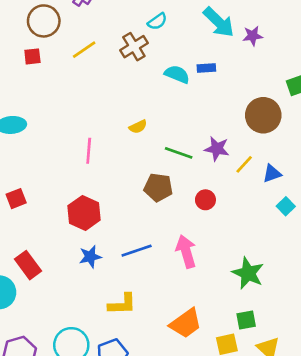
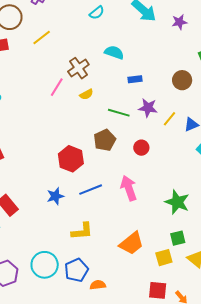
purple star: (253, 36) -> (179, 22), moved
brown cross: (134, 47) -> (78, 68), moved
blue rectangle: (206, 68) -> (135, 79), moved
brown circle: (263, 115) -> (182, 80), size x0.7
pink line: (89, 151) -> (57, 87), moved, turned 30
brown pentagon: (158, 187) -> (105, 140), turned -30
red hexagon: (84, 213) -> (71, 159), moved

